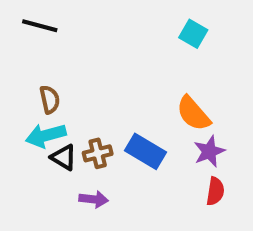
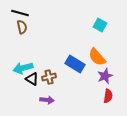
cyan square: (193, 34) -> (100, 25), moved
brown semicircle: (50, 100) -> (22, 27), moved
blue rectangle: (145, 151) -> (75, 64), moved

